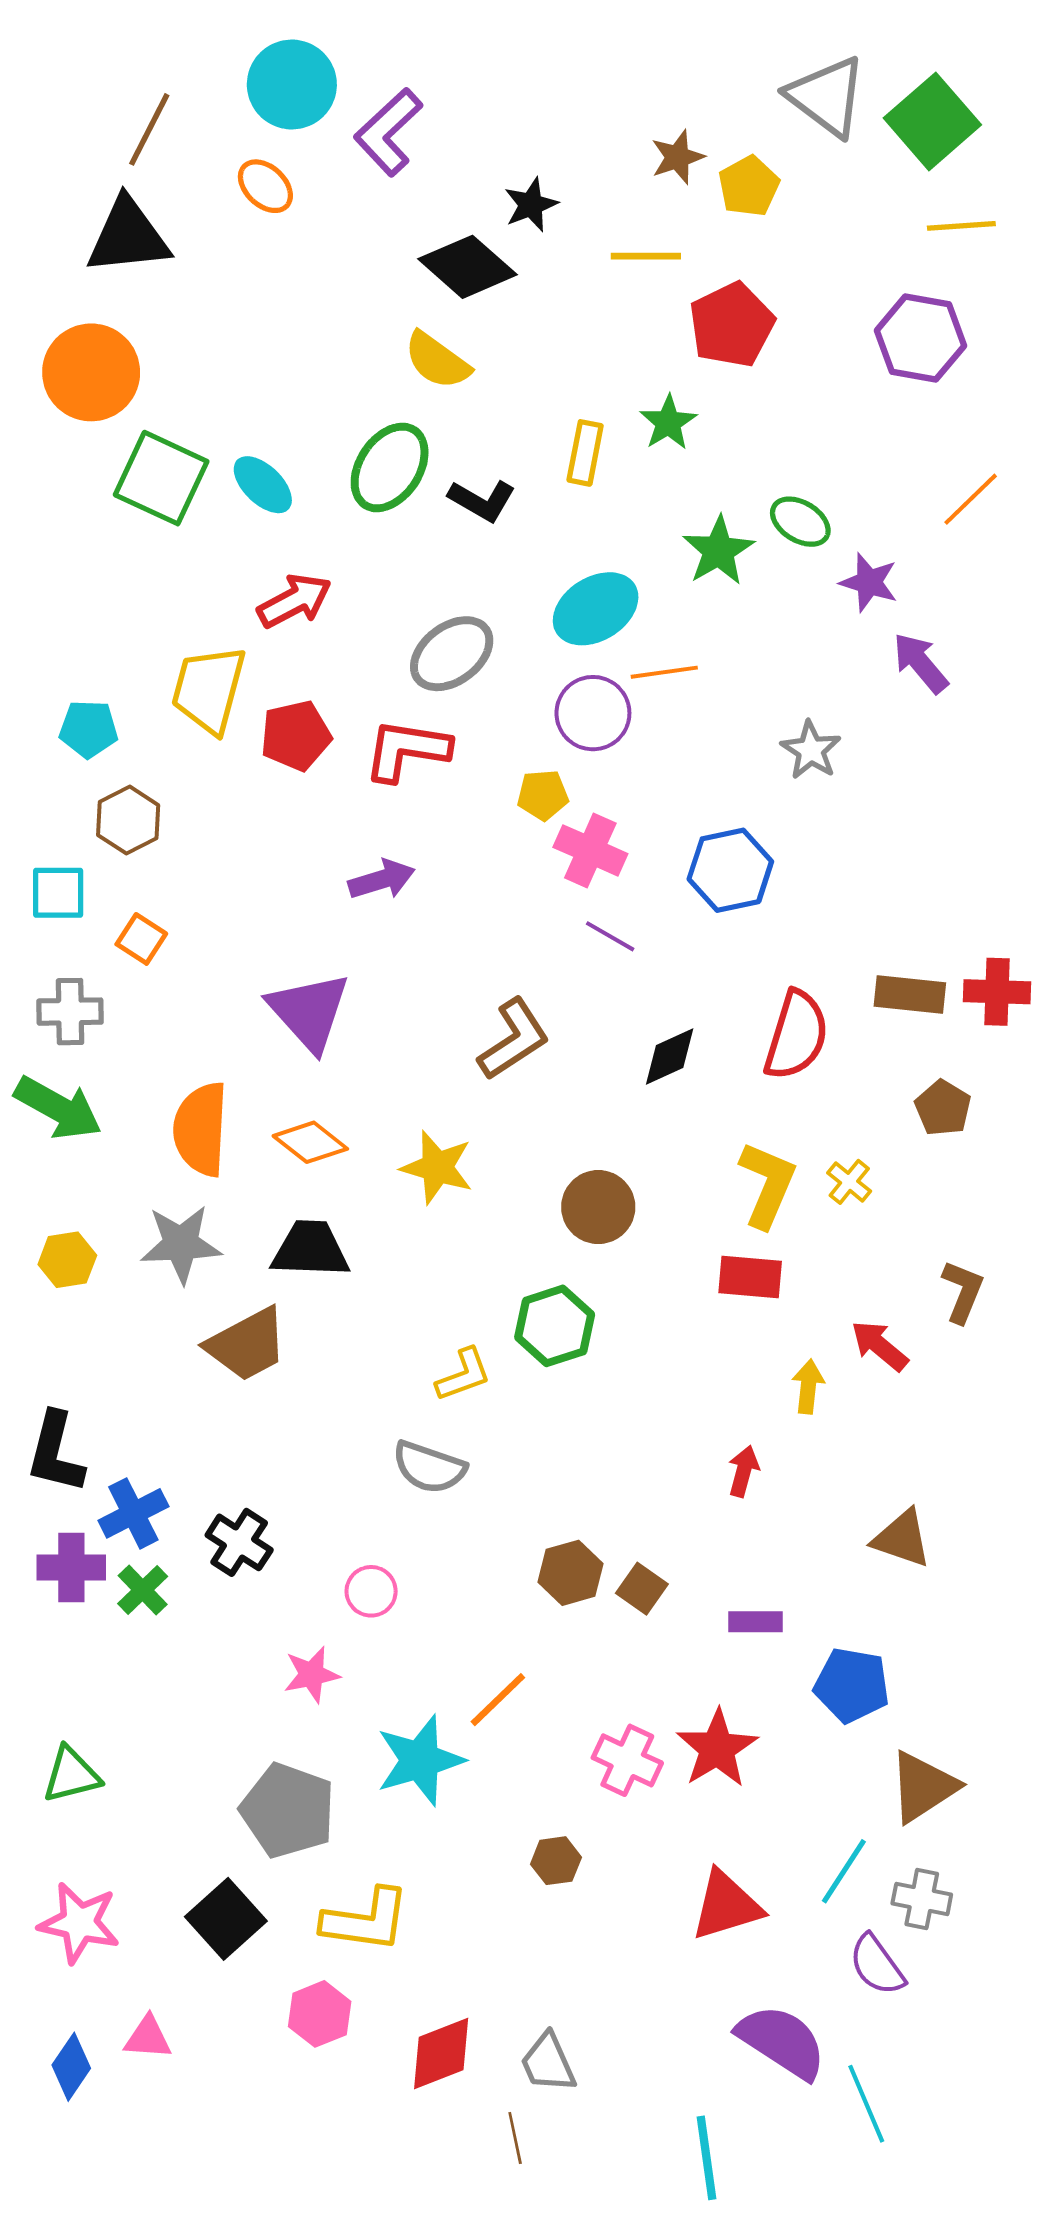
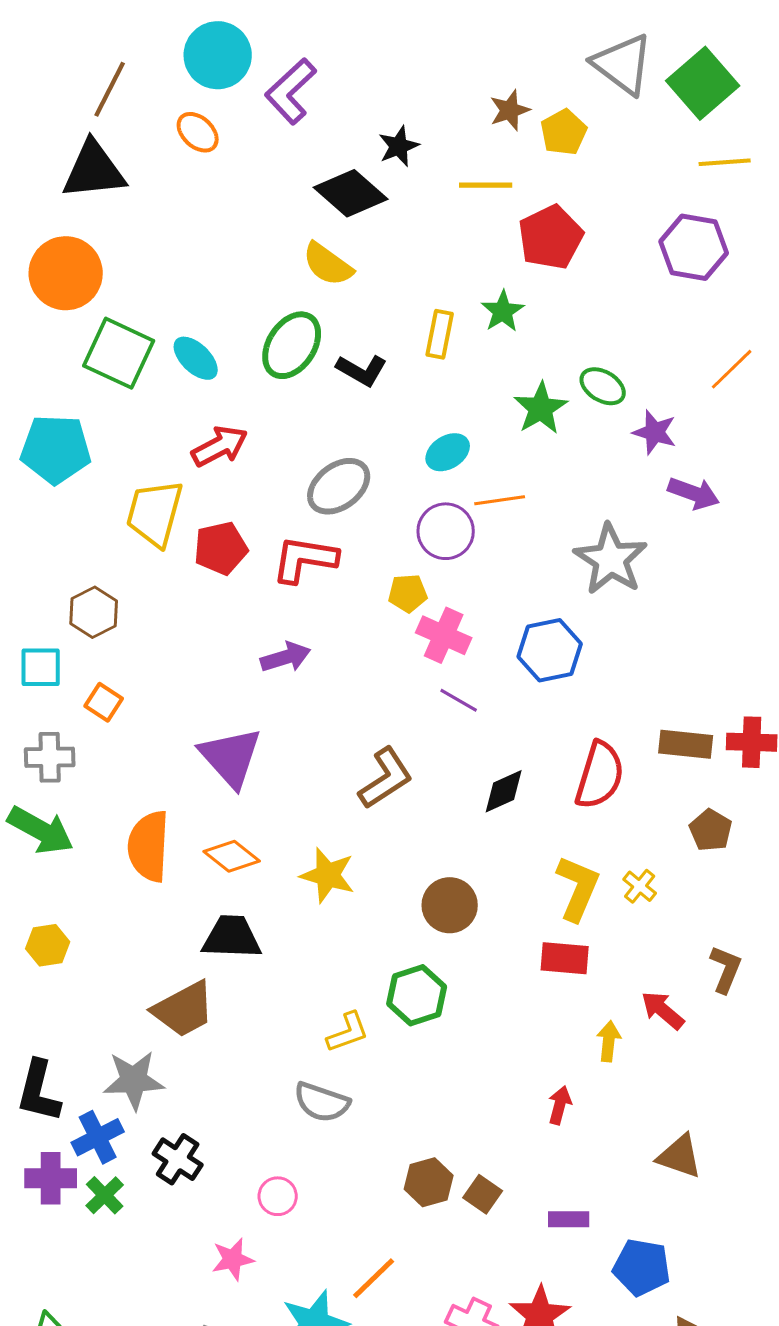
cyan ellipse: (596, 609) -> (448, 452), size x0.7
purple arrow: (920, 663) -> (694, 493), turned 150
cyan pentagon: (88, 729) -> (56, 449), moved, size x1.6
gray star: (811, 750) -> (611, 559), size x1.6
gray star: (181, 1244) -> (134, 1080), moved

